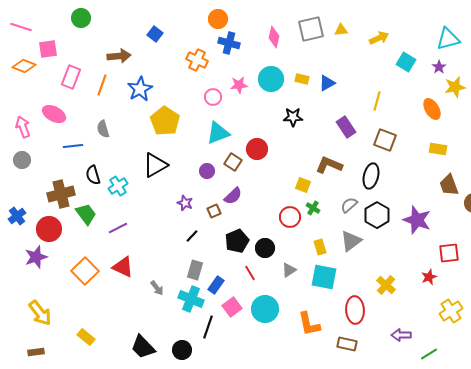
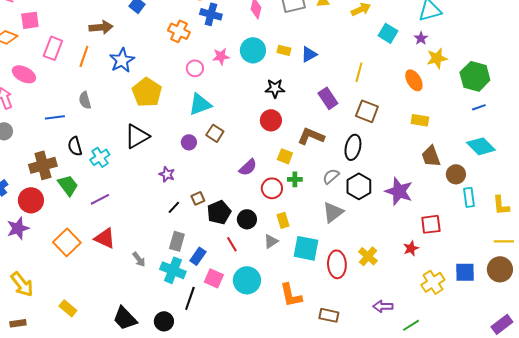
pink ellipse: (54, 114) -> (24, 74), moved
red circle: (257, 149) -> (271, 120), moved
purple semicircle: (233, 196) -> (248, 167), moved
green cross: (313, 208) -> (295, 179), turned -32
brown square: (214, 211) -> (198, 198), moved
yellow rectangle: (320, 247) -> (283, 220), moved
pink square: (232, 307) -> (214, 278), turned -30
red ellipse: (355, 310) -> (337, 264), moved

